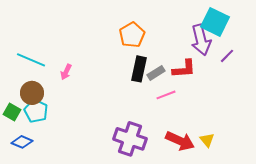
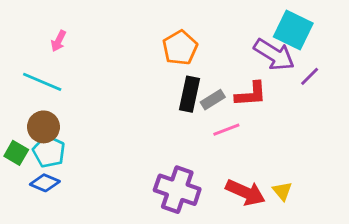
purple arrow: (201, 40) -> (274, 55), turned -44
pink arrow: (66, 72) -> (59, 41), moved
blue diamond: (22, 142) -> (45, 183), moved

